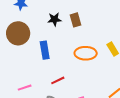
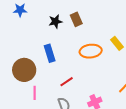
brown circle: (18, 33) -> (24, 70), moved
pink line: (25, 88) -> (35, 93), turned -64

